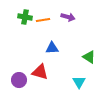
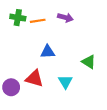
cyan triangle: (79, 82) -> (65, 82), moved

